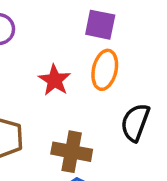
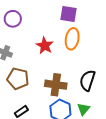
black semicircle: (135, 122) -> (87, 80), moved

